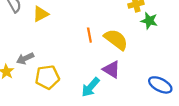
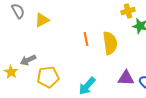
yellow semicircle: (116, 40) -> (110, 43), turned 45
purple triangle: (112, 69) -> (126, 78), moved, turned -30

